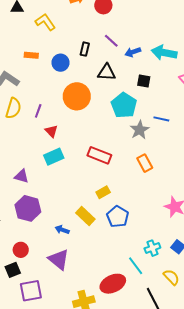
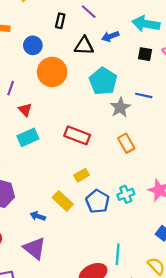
blue arrow: (133, 52) -> (110, 36), moved
blue circle: (61, 63) -> (33, 45), moved
black square: (144, 81) -> (145, 54), moved
cyan cross: (152, 248) -> (126, 194), moved
cyan line: (136, 266) -> (118, 254), turned 42

